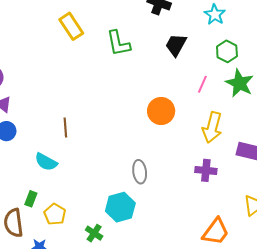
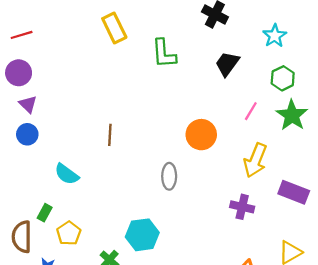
brown line: (65, 128) -> (110, 135), moved
gray ellipse: (140, 172) -> (169, 176), moved

